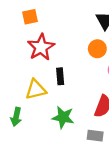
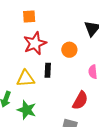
orange circle: (97, 49) -> (69, 50), moved
green star: (63, 117) -> (27, 110), moved

